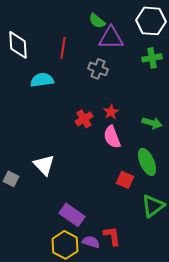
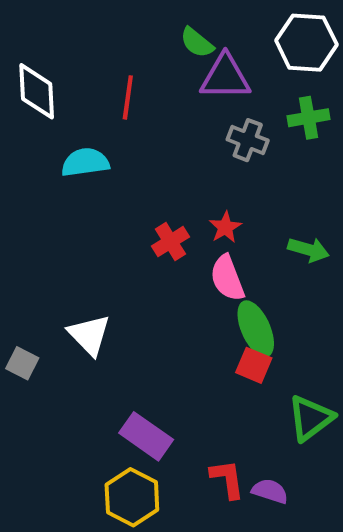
gray cross: (98, 69) -> (248, 140), moved
green ellipse: (147, 162) -> (256, 329), moved
purple semicircle: (91, 242) -> (270, 491), moved

